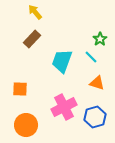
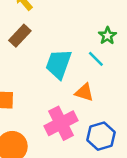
orange triangle: (97, 83) -> (84, 92), moved

